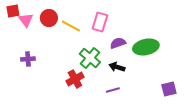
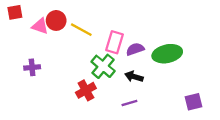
pink triangle: (26, 20) -> (40, 26), moved, turned -35
pink rectangle: (100, 22) -> (115, 42), moved

